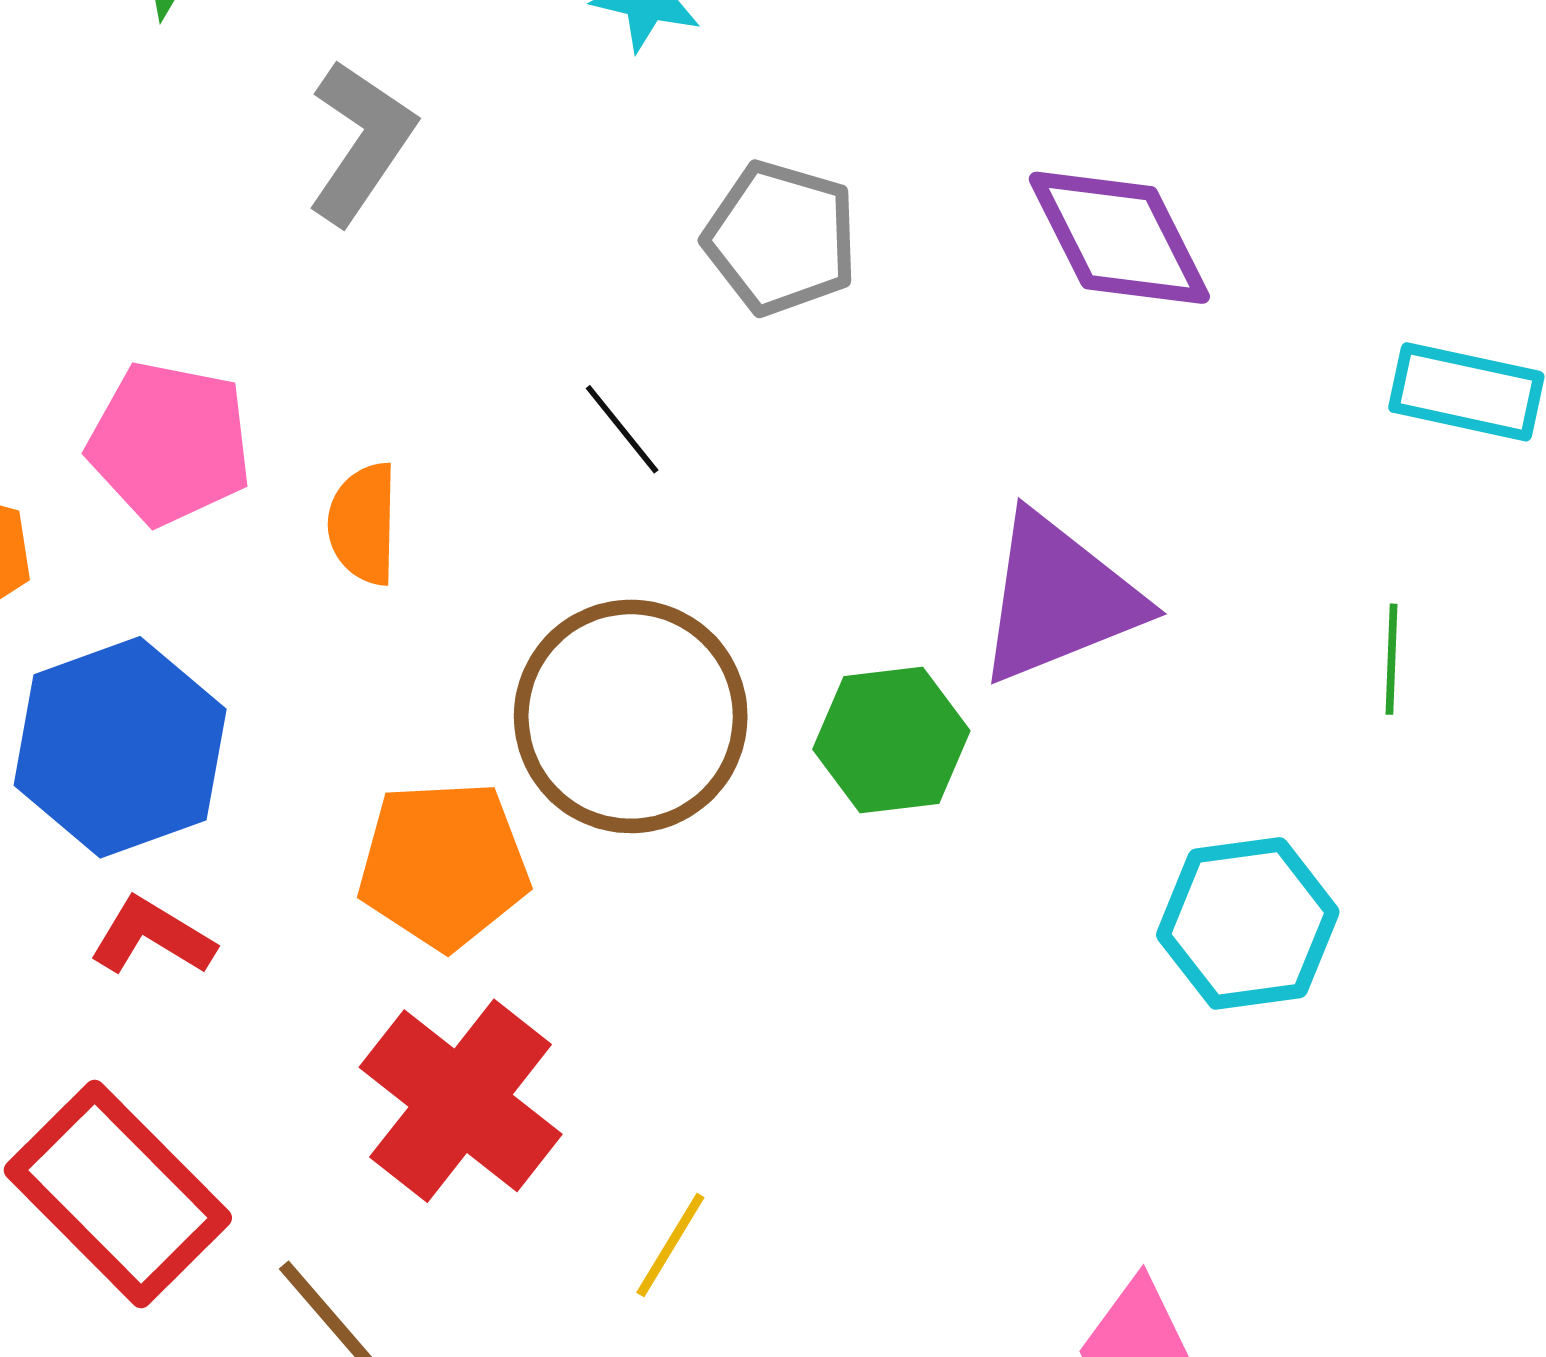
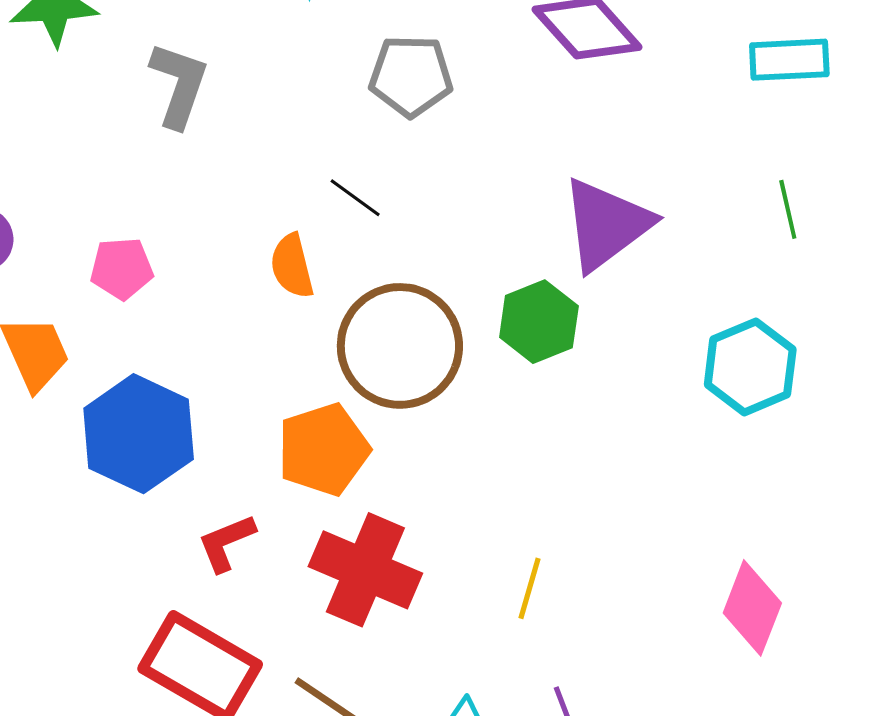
pink pentagon: (170, 443) -> (122, 268), size x0.7
orange semicircle: (363, 524) -> (292, 266), moved
red L-shape: (152, 936) -> (226, 543), moved, turned -38
yellow line: (670, 1245) -> (529, 588), moved

